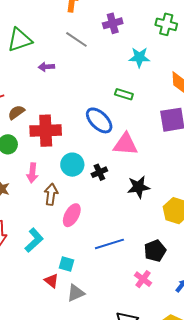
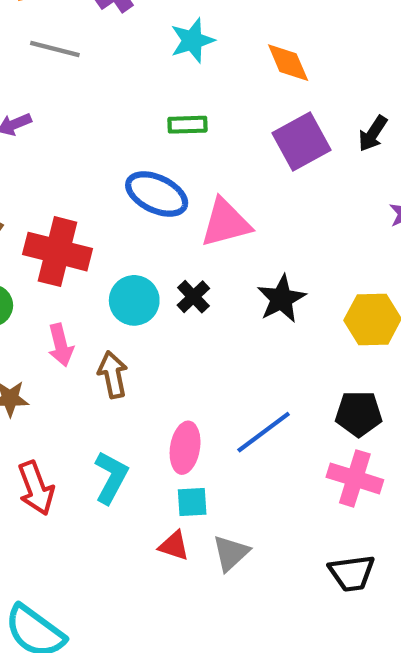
red cross: (46, 131) -> (58, 252), turned 36
pink ellipse: (72, 215) -> (185, 448), moved
black pentagon: (155, 251) -> (359, 414), turned -30
pink cross: (143, 279) -> (355, 478), size x1.4

